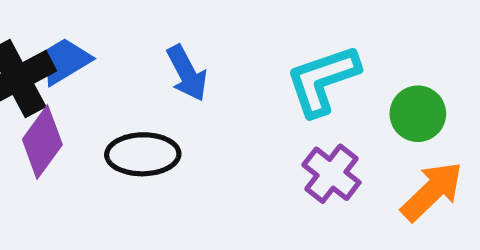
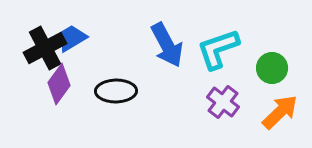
blue arrow: (187, 73) -> (167, 45), moved, size x1.4

